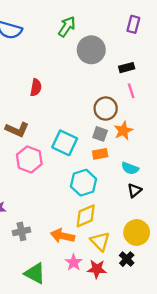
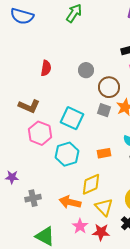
gray circle: (91, 50) -> (86, 70), moved, size x0.6
orange rectangle: (100, 154) -> (104, 153), moved
cyan hexagon: (83, 183) -> (67, 154), moved

